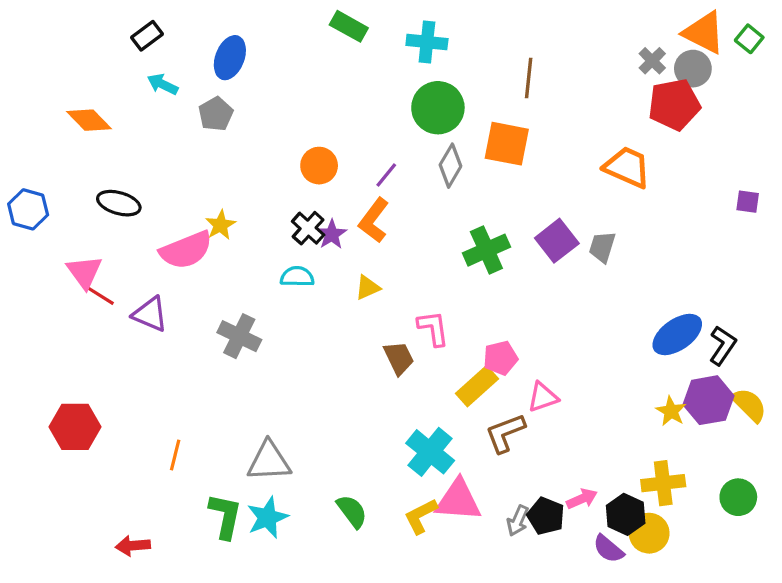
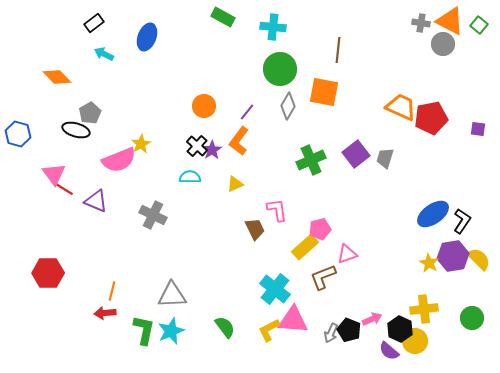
gray cross: (652, 61) -> (421, 23), moved, turned -36
red pentagon: (674, 105) -> (431, 118), moved
gray pentagon: (216, 114) -> (90, 113), moved
red arrow: (133, 546) -> (105, 313), moved

